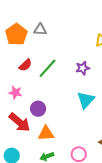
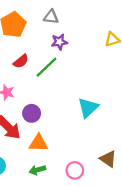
gray triangle: (40, 30) -> (51, 17), moved
purple star: (83, 68) -> (59, 42), moved

